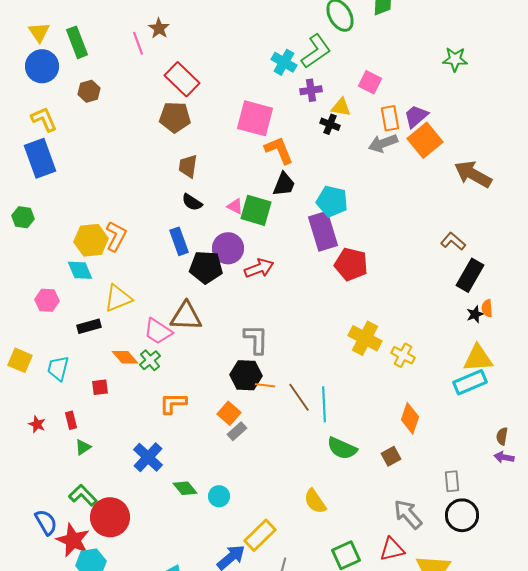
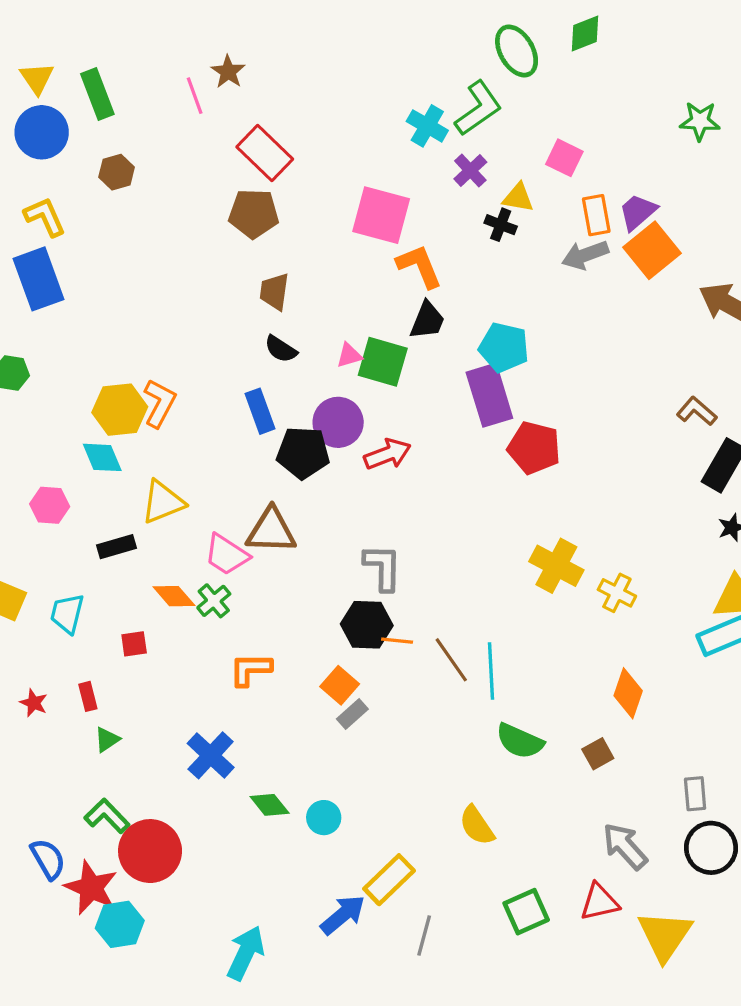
purple cross: (311, 90) -> (470, 171), turned -35
pink triangle: (235, 206) -> (349, 355), turned -42

